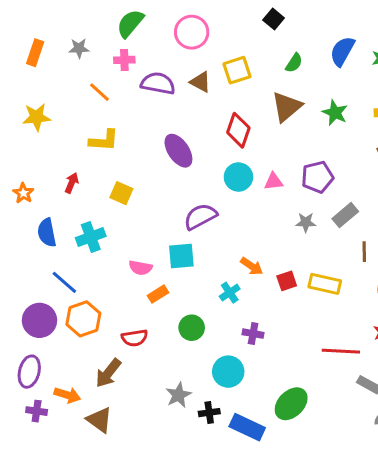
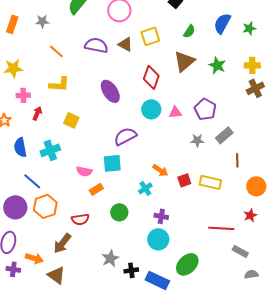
pink cross: (124, 60) -> (23, 95), moved
purple pentagon: (317, 177) -> (205, 109), turned -30
cyan circle: (228, 372) -> (158, 239), moved

